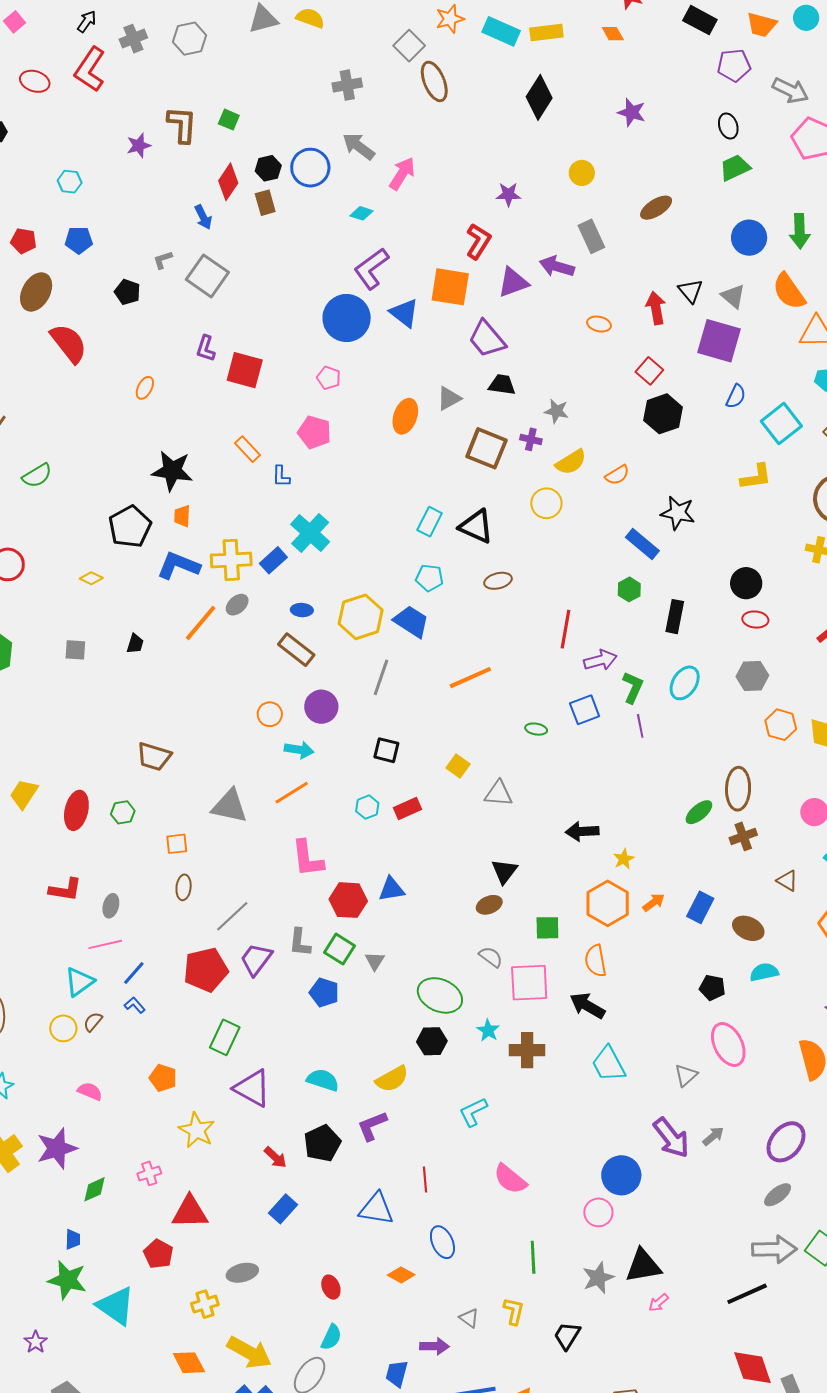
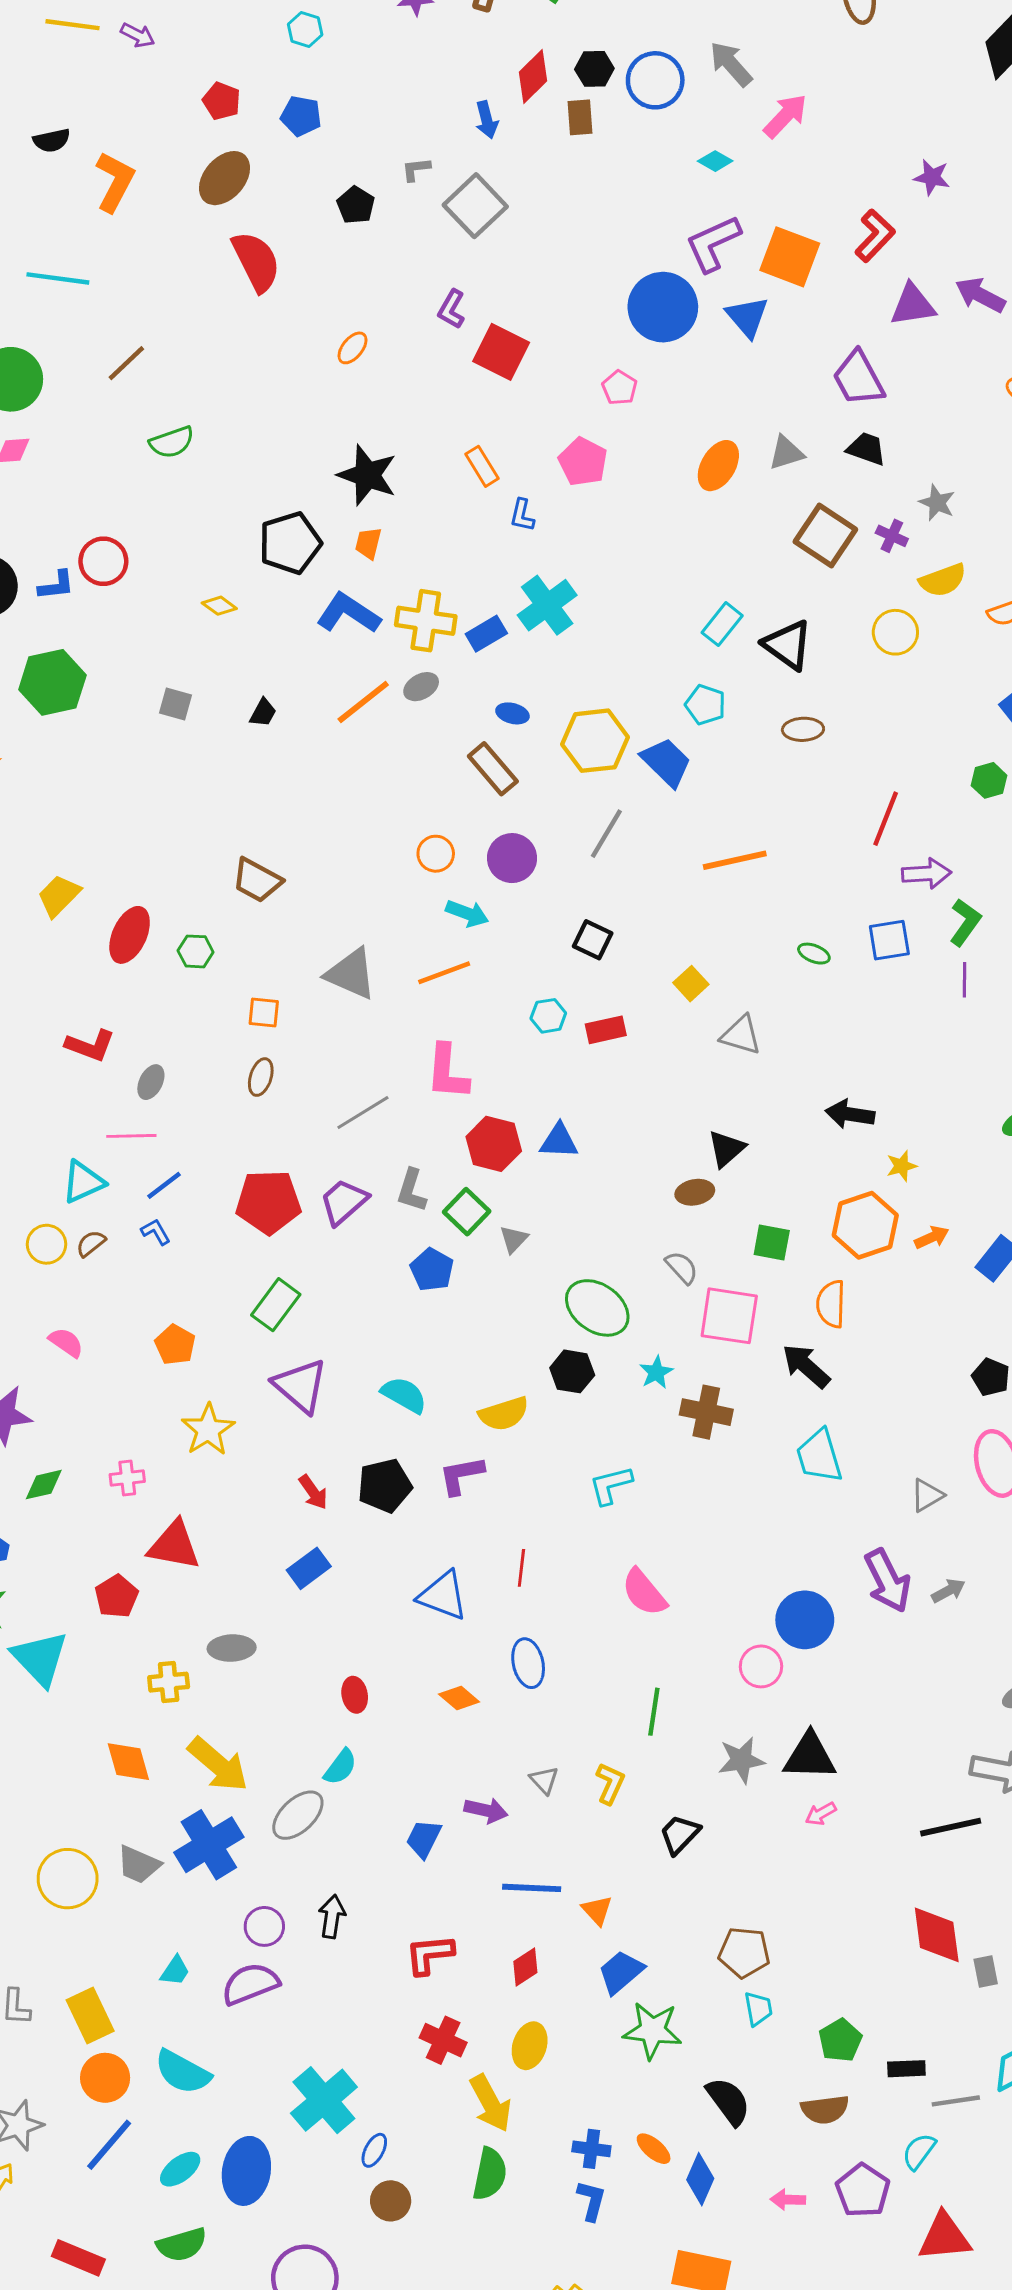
orange square: (450, 287) -> (790, 257), moved
gray line: (232, 916) -> (363, 1113), moved

